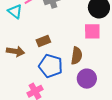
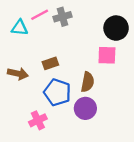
cyan triangle: (15, 11) -> (20, 28), turned -35
purple circle: (87, 79) -> (85, 108), moved

